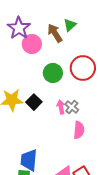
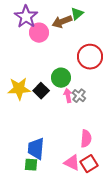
brown arrow: (55, 33) -> (62, 22), turned -78
green circle: (53, 73) -> (61, 78), moved
pink semicircle: (79, 130) -> (86, 139), moved

